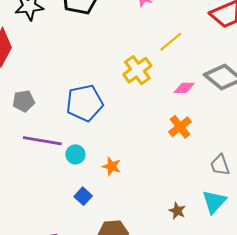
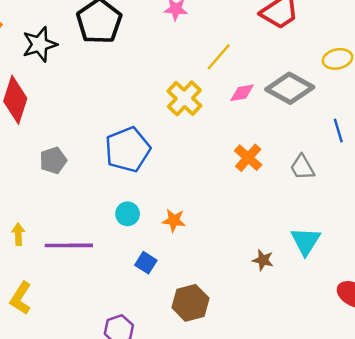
pink diamond: (184, 88) -> (242, 93), moved
purple line: (42, 141) -> (69, 245), moved
gray trapezoid: (220, 165) -> (302, 167), moved

